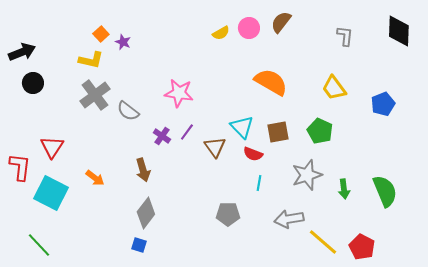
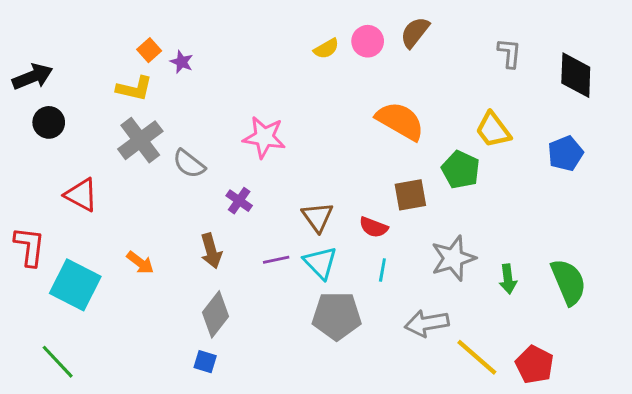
black diamond: (399, 31) -> (576, 75), moved
cyan triangle: (242, 127) -> (320, 263), moved
green pentagon: (320, 131) -> (461, 170), moved
purple line: (187, 132) -> (276, 260), moved, turned 42
red triangle: (52, 147) -> (81, 195), moved, turned -35
gray pentagon: (228, 214) -> (337, 316), size x1.4

